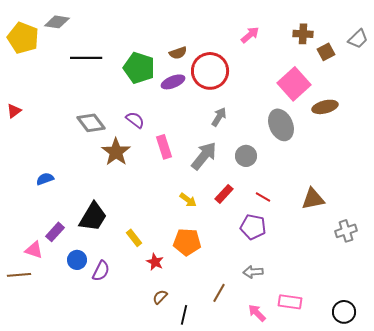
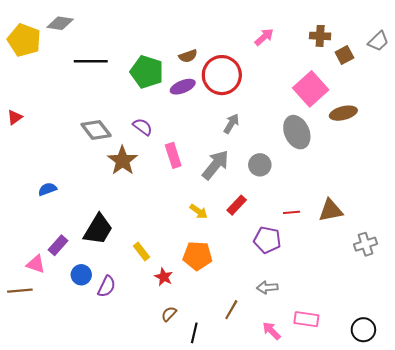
red line: (263, 197) -> (292, 212), moved, turned -35

